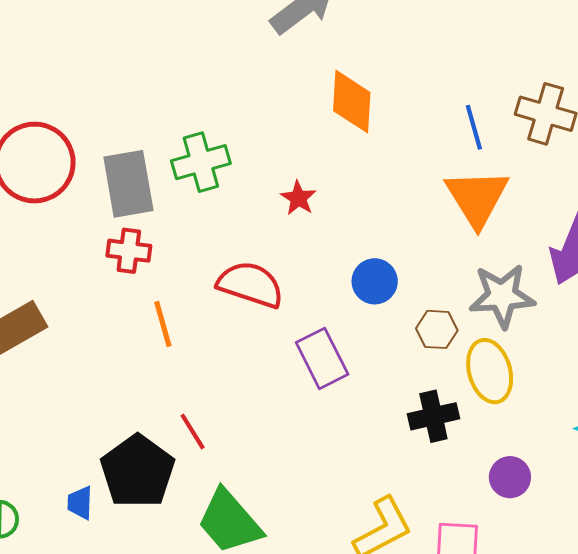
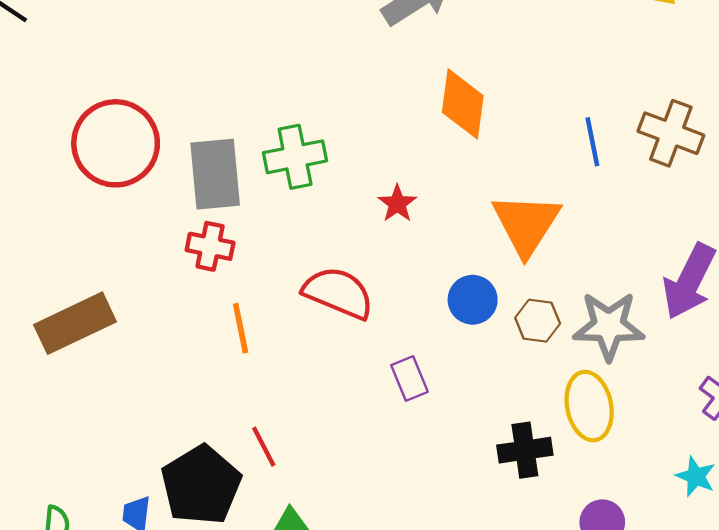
orange triangle: (477, 198) -> (526, 224), moved
brown hexagon: (437, 329) -> (538, 321), moved
purple rectangle: (322, 358) -> (409, 378), size x0.7

